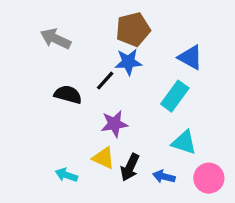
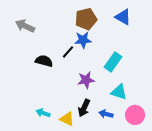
gray arrow: (56, 39) -> (25, 26), moved
blue triangle: (190, 57) -> (123, 17), moved
purple star: (114, 124) -> (86, 80), moved
yellow triangle: (104, 158) -> (67, 119), moved

